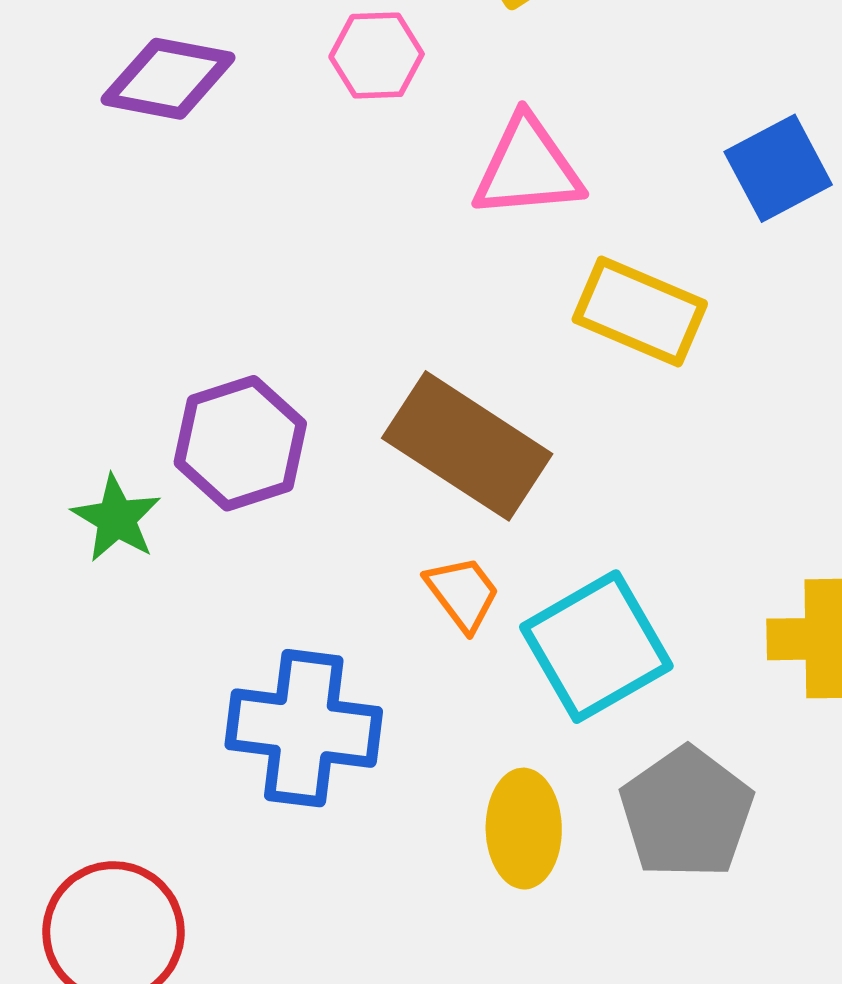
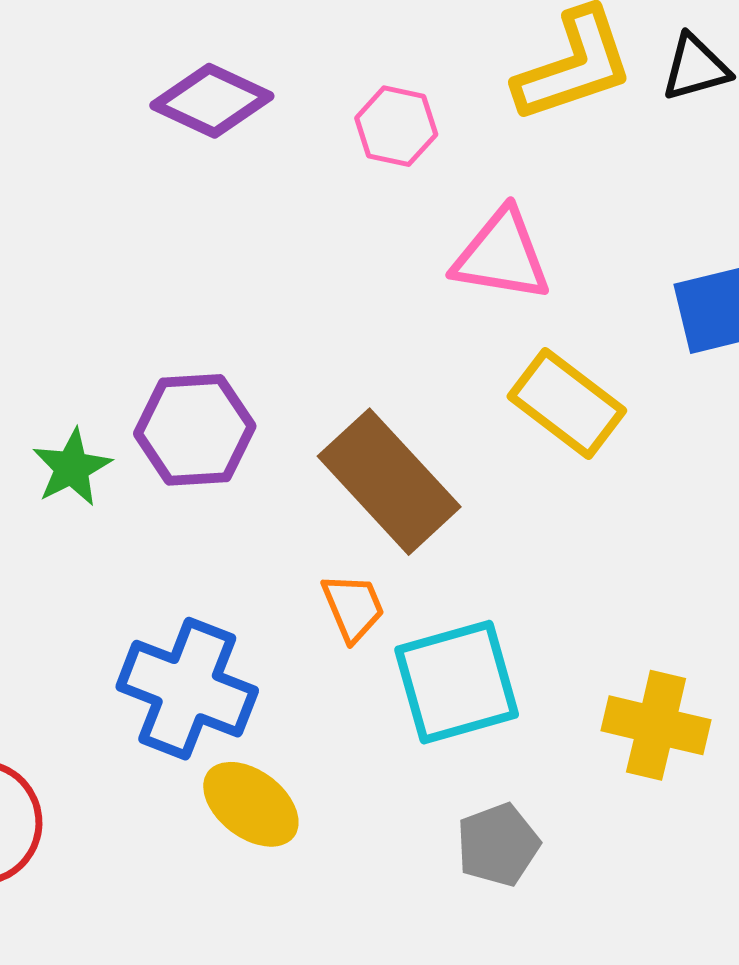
gray pentagon: (687, 813) -> (498, 845), size x0.7
yellow ellipse: (524, 829) -> (251, 804), moved, turned -66

